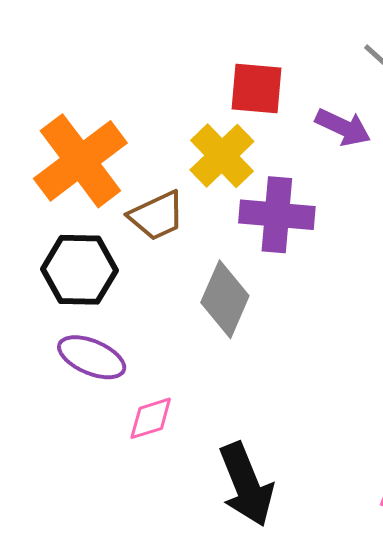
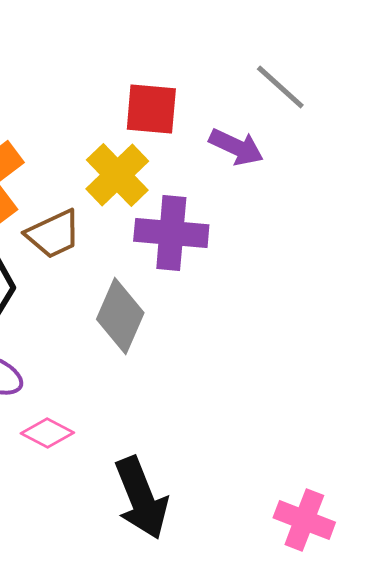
pink diamond: (151, 418) -> (47, 433), turned 45

